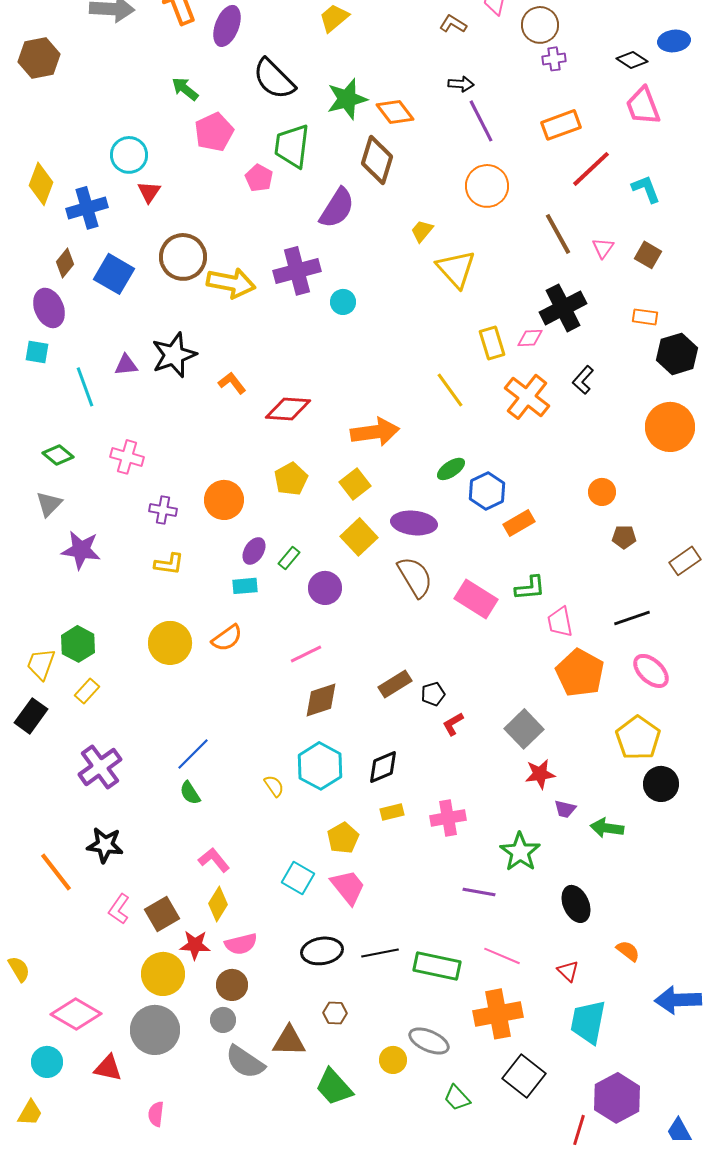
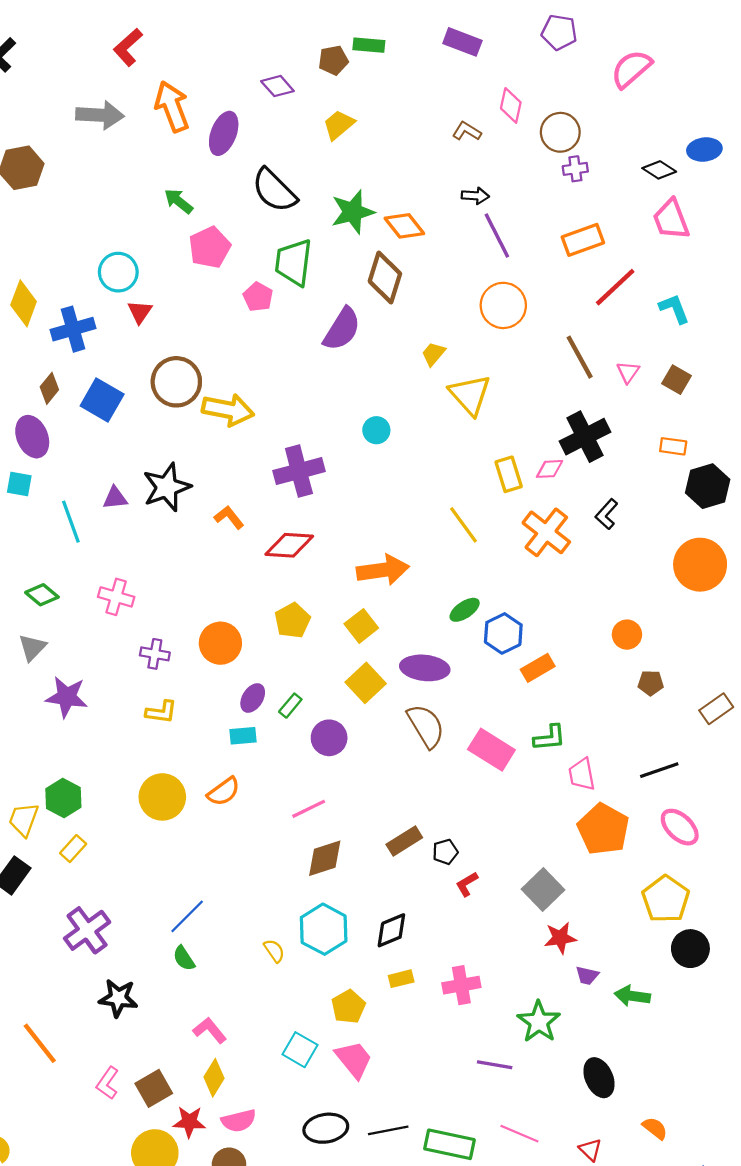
purple cross: (297, 271) -> (299, 471), moved
cyan circle: (343, 302) -> (376, 430), moved
black star: (105, 845) -> (118, 998), moved

